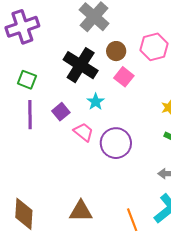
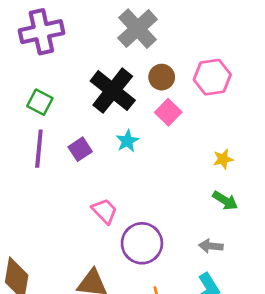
pink trapezoid: (84, 132) -> (105, 211), moved
purple circle: (116, 143) -> (142, 243), moved

